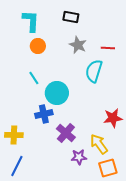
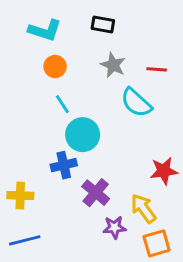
cyan L-shape: (31, 21) -> (45, 30), turned 105
cyan semicircle: (94, 71) -> (136, 103), turned -65
cyan line: (34, 78) -> (62, 104), moved
blue line: (17, 166) -> (25, 240), turned 50

